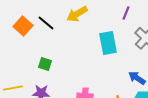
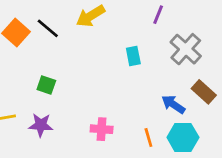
cyan rectangle: (108, 43) -> (133, 56), size x0.6

